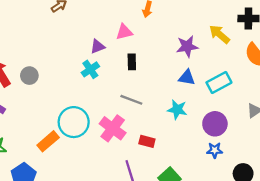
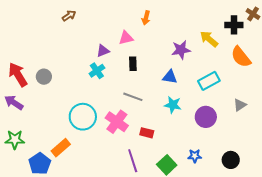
blue triangle: (187, 77) -> (170, 77), moved
orange rectangle: (48, 141) -> (61, 148), moved
blue star: (215, 150) -> (195, 156), moved

